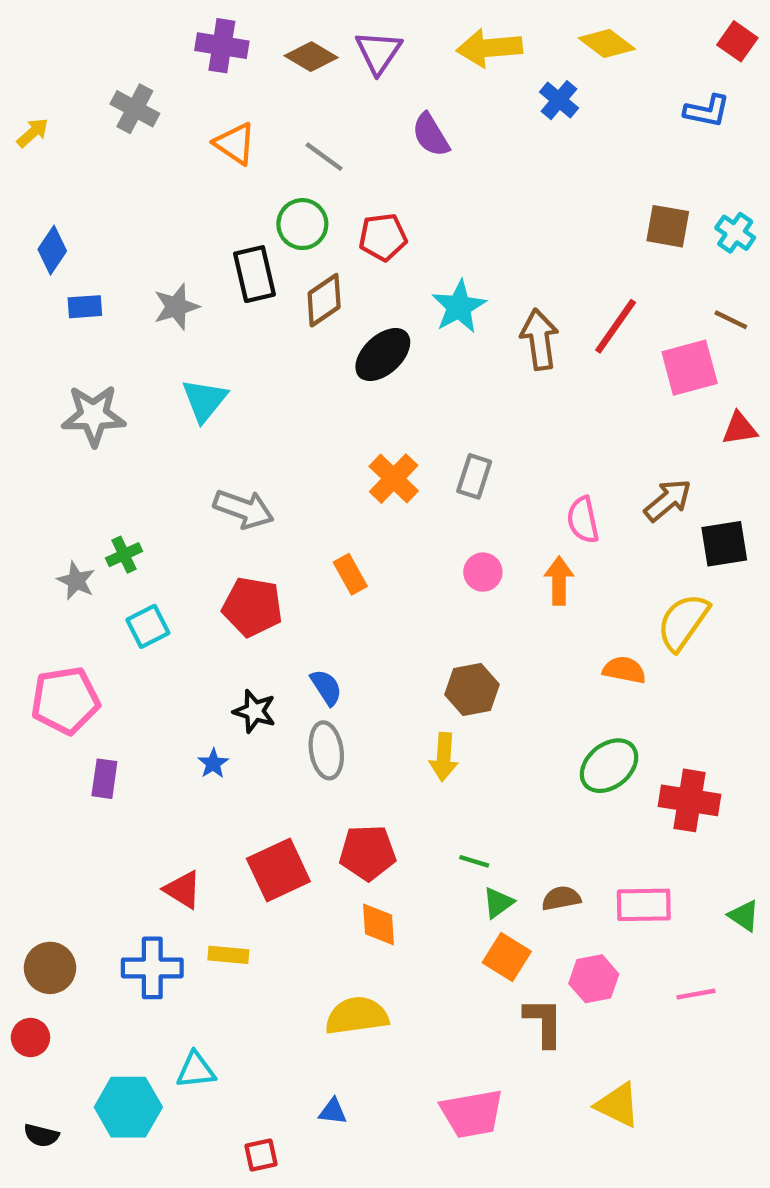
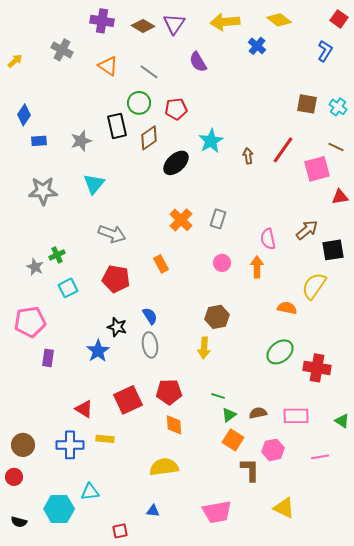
blue L-shape: (707, 111) -> (325, 51), turned -70
brown arrow: (539, 339) -> (248, 156), size x0.6
blue star: (213, 763) -> (98, 351), size x1.6

